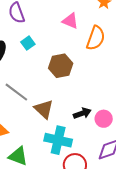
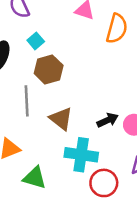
brown hexagon: (61, 66) -> (49, 69), moved
gray line: (16, 92) -> (27, 101), turned 55

